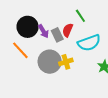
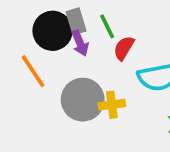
green line: (80, 16) -> (107, 26), moved
gray rectangle: (57, 35) -> (76, 21), moved

